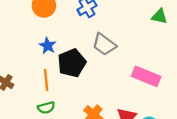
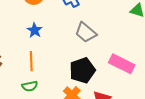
black pentagon: (72, 63) -> (82, 70), moved

